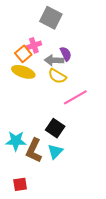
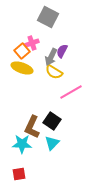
purple semicircle: (66, 54) -> (62, 51), turned -128
gray arrow: (54, 60) -> (51, 57), turned -66
cyan star: (16, 141) -> (22, 144), moved
brown L-shape: (34, 150) -> (32, 127), moved

